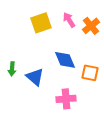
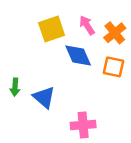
blue diamond: (65, 60) -> (78, 56), moved
orange square: (90, 73) -> (113, 67), moved

